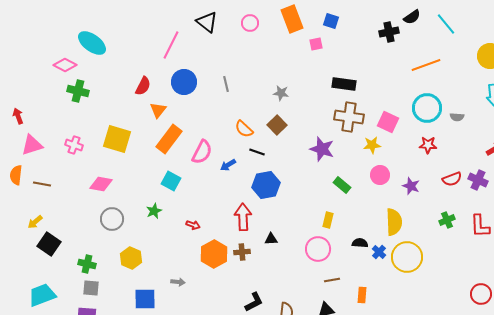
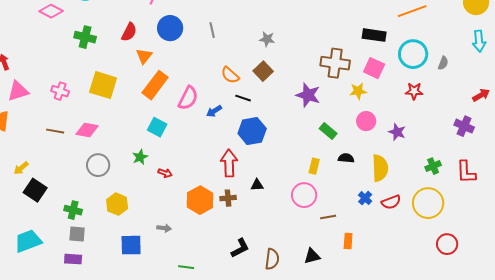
black rectangle: (344, 84) -> (374, 35), moved
green cross: (78, 91) -> (85, 37), moved
gray semicircle: (457, 117) -> (443, 63), turned -72
red semicircle: (452, 179) -> (391, 202), moved
brown line: (42, 184) -> (55, 131), moved
red arrow: (193, 225) -> (165, 173), moved
black semicircle: (360, 243) -> (346, 158), moved
yellow circle: (407, 257) -> (428, 203), moved
brown line: (332, 280) -> (328, 217), moved
red circle: (481, 294) -> (447, 244), moved

